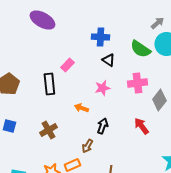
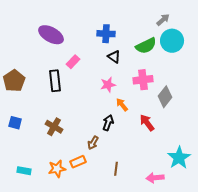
purple ellipse: (42, 20) -> (51, 35), moved
green semicircle: (140, 49) -> (146, 46), turned -60
orange arrow: (81, 108) -> (122, 105), moved, turned 32
brown cross: (48, 130) -> (54, 127), turned -30

